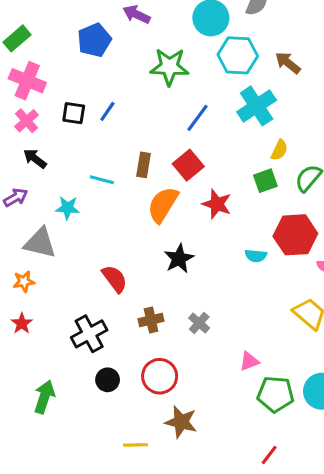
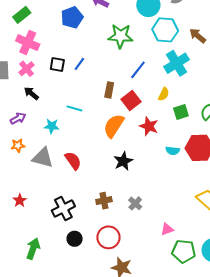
yellow semicircle: (279, 150) -> (164, 94), moved
brown rectangle: (144, 165) -> (109, 90), moved
gray triangle: (40, 243) -> (43, 158), moved
cyan semicircle: (256, 256) -> (173, 151), moved
red semicircle: (115, 279) -> (73, 161), moved
orange star: (24, 282) -> (18, 145), moved

